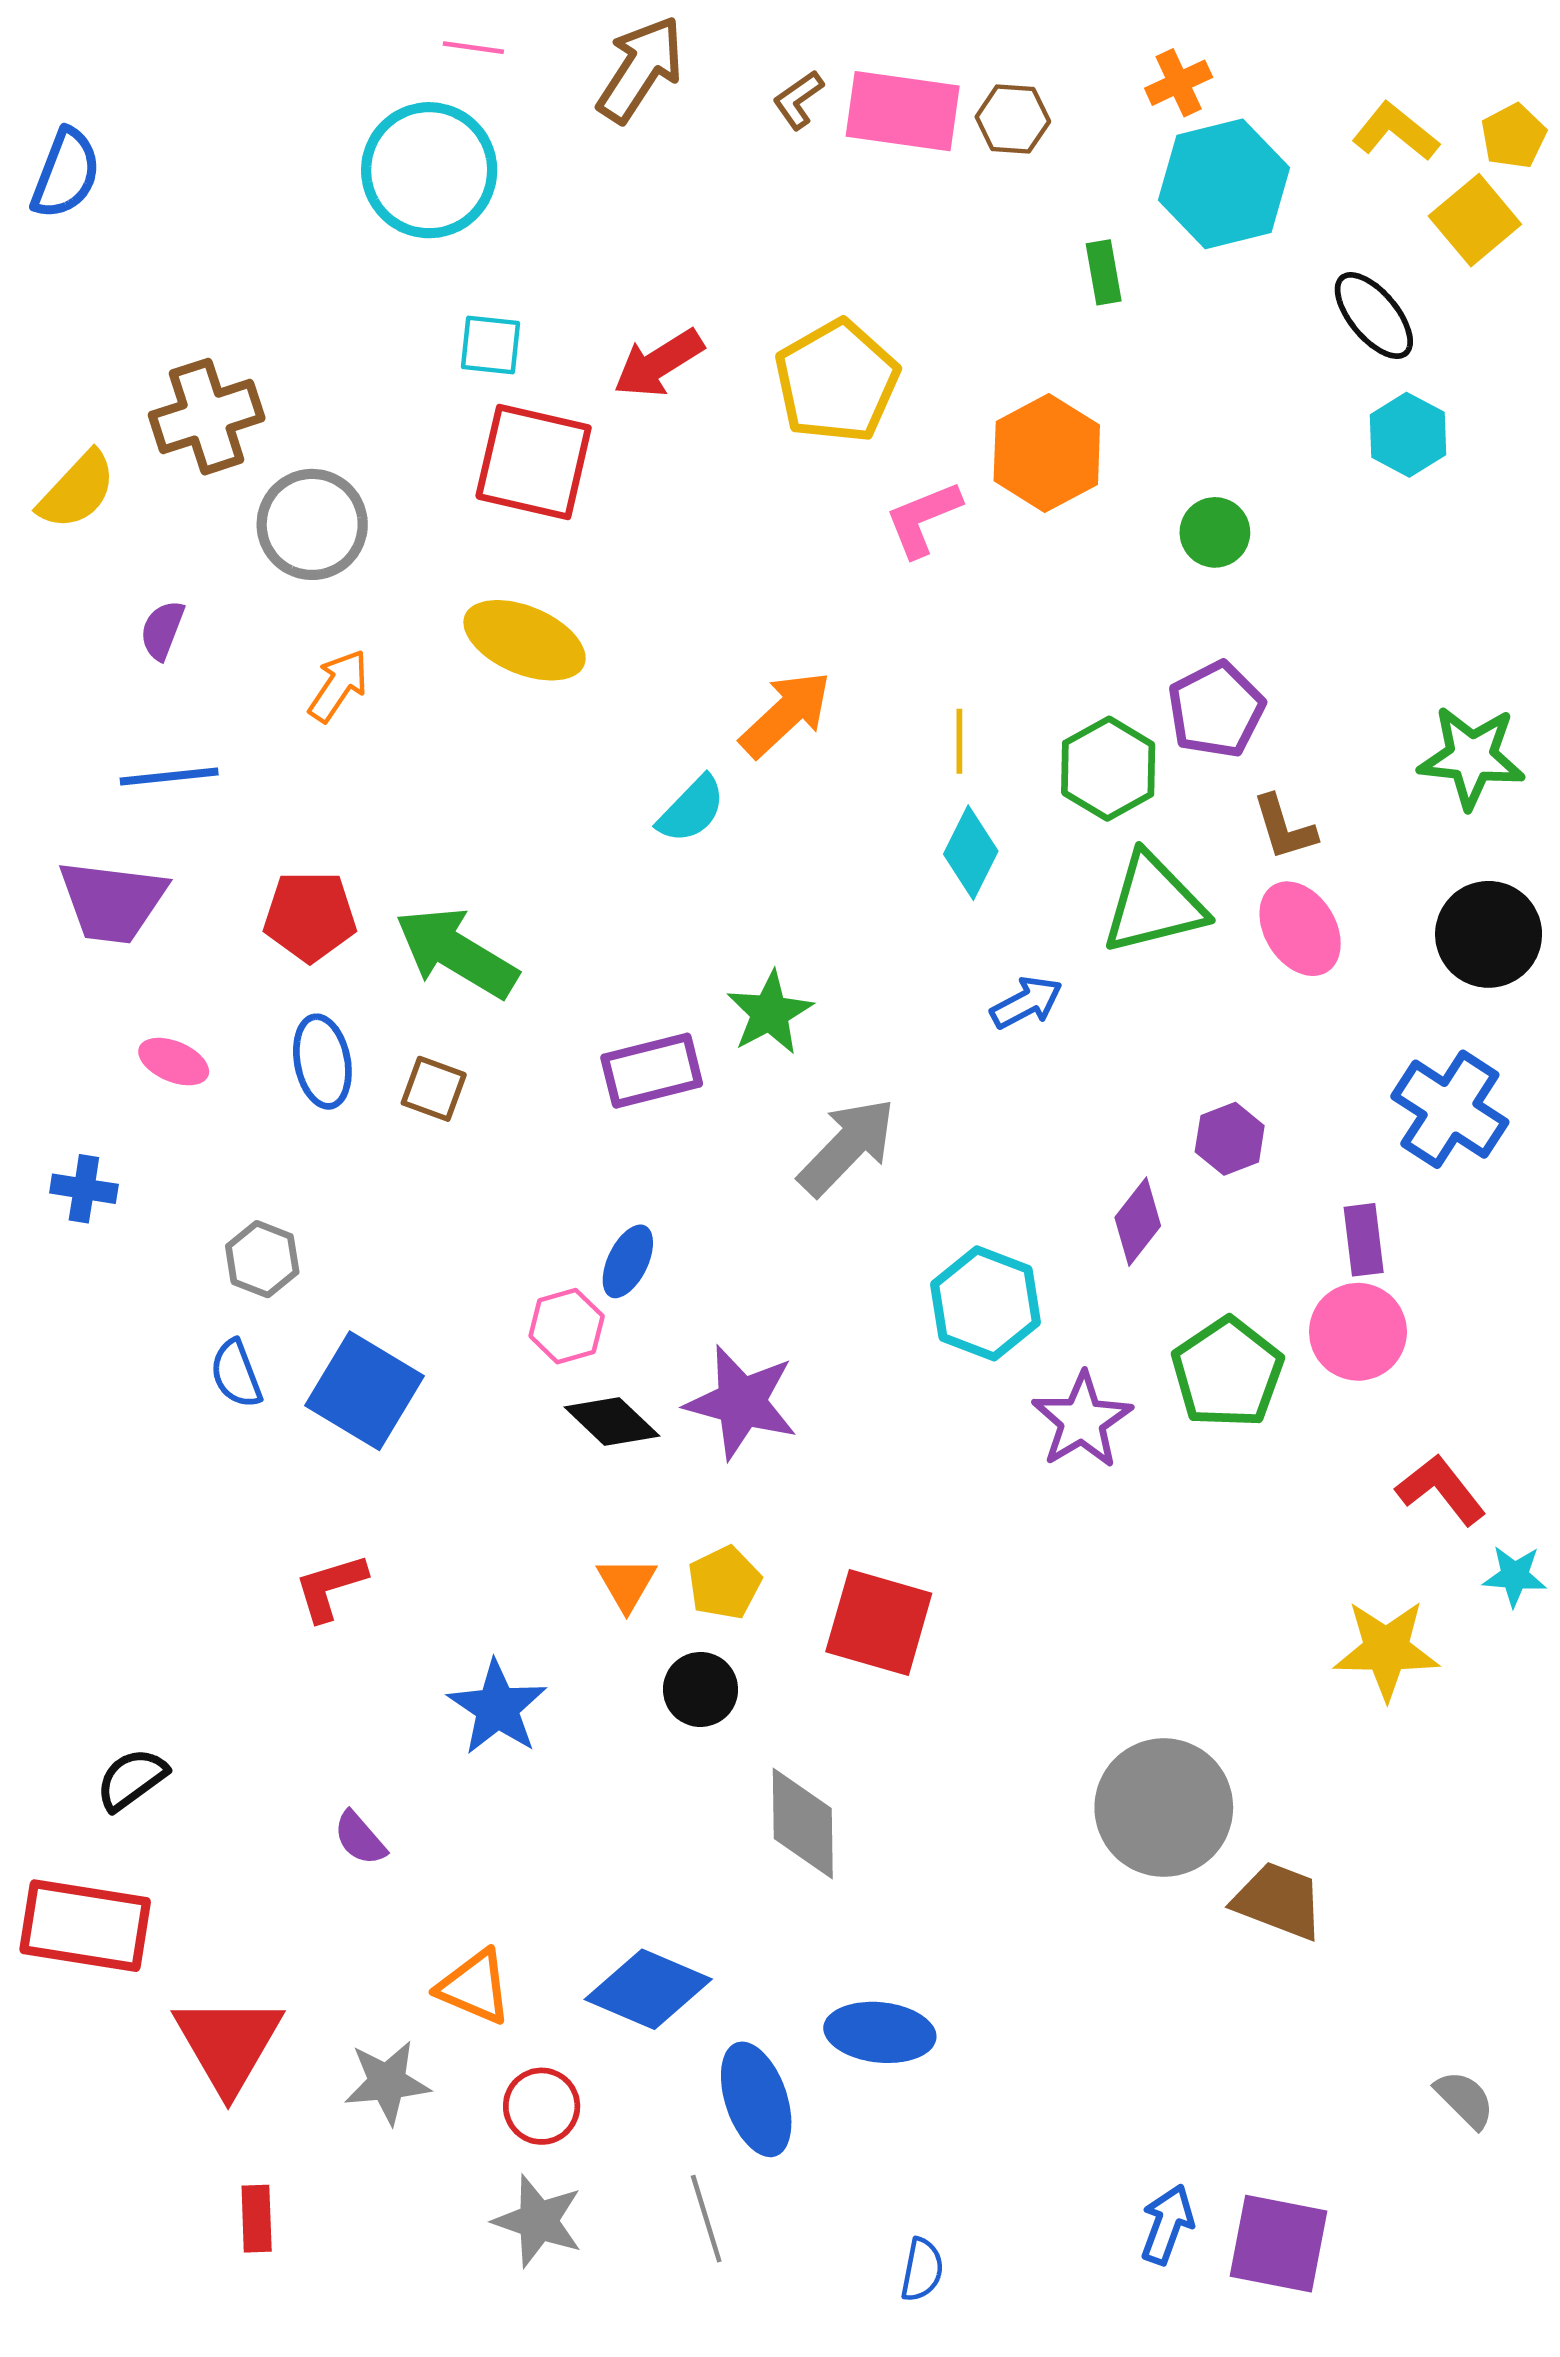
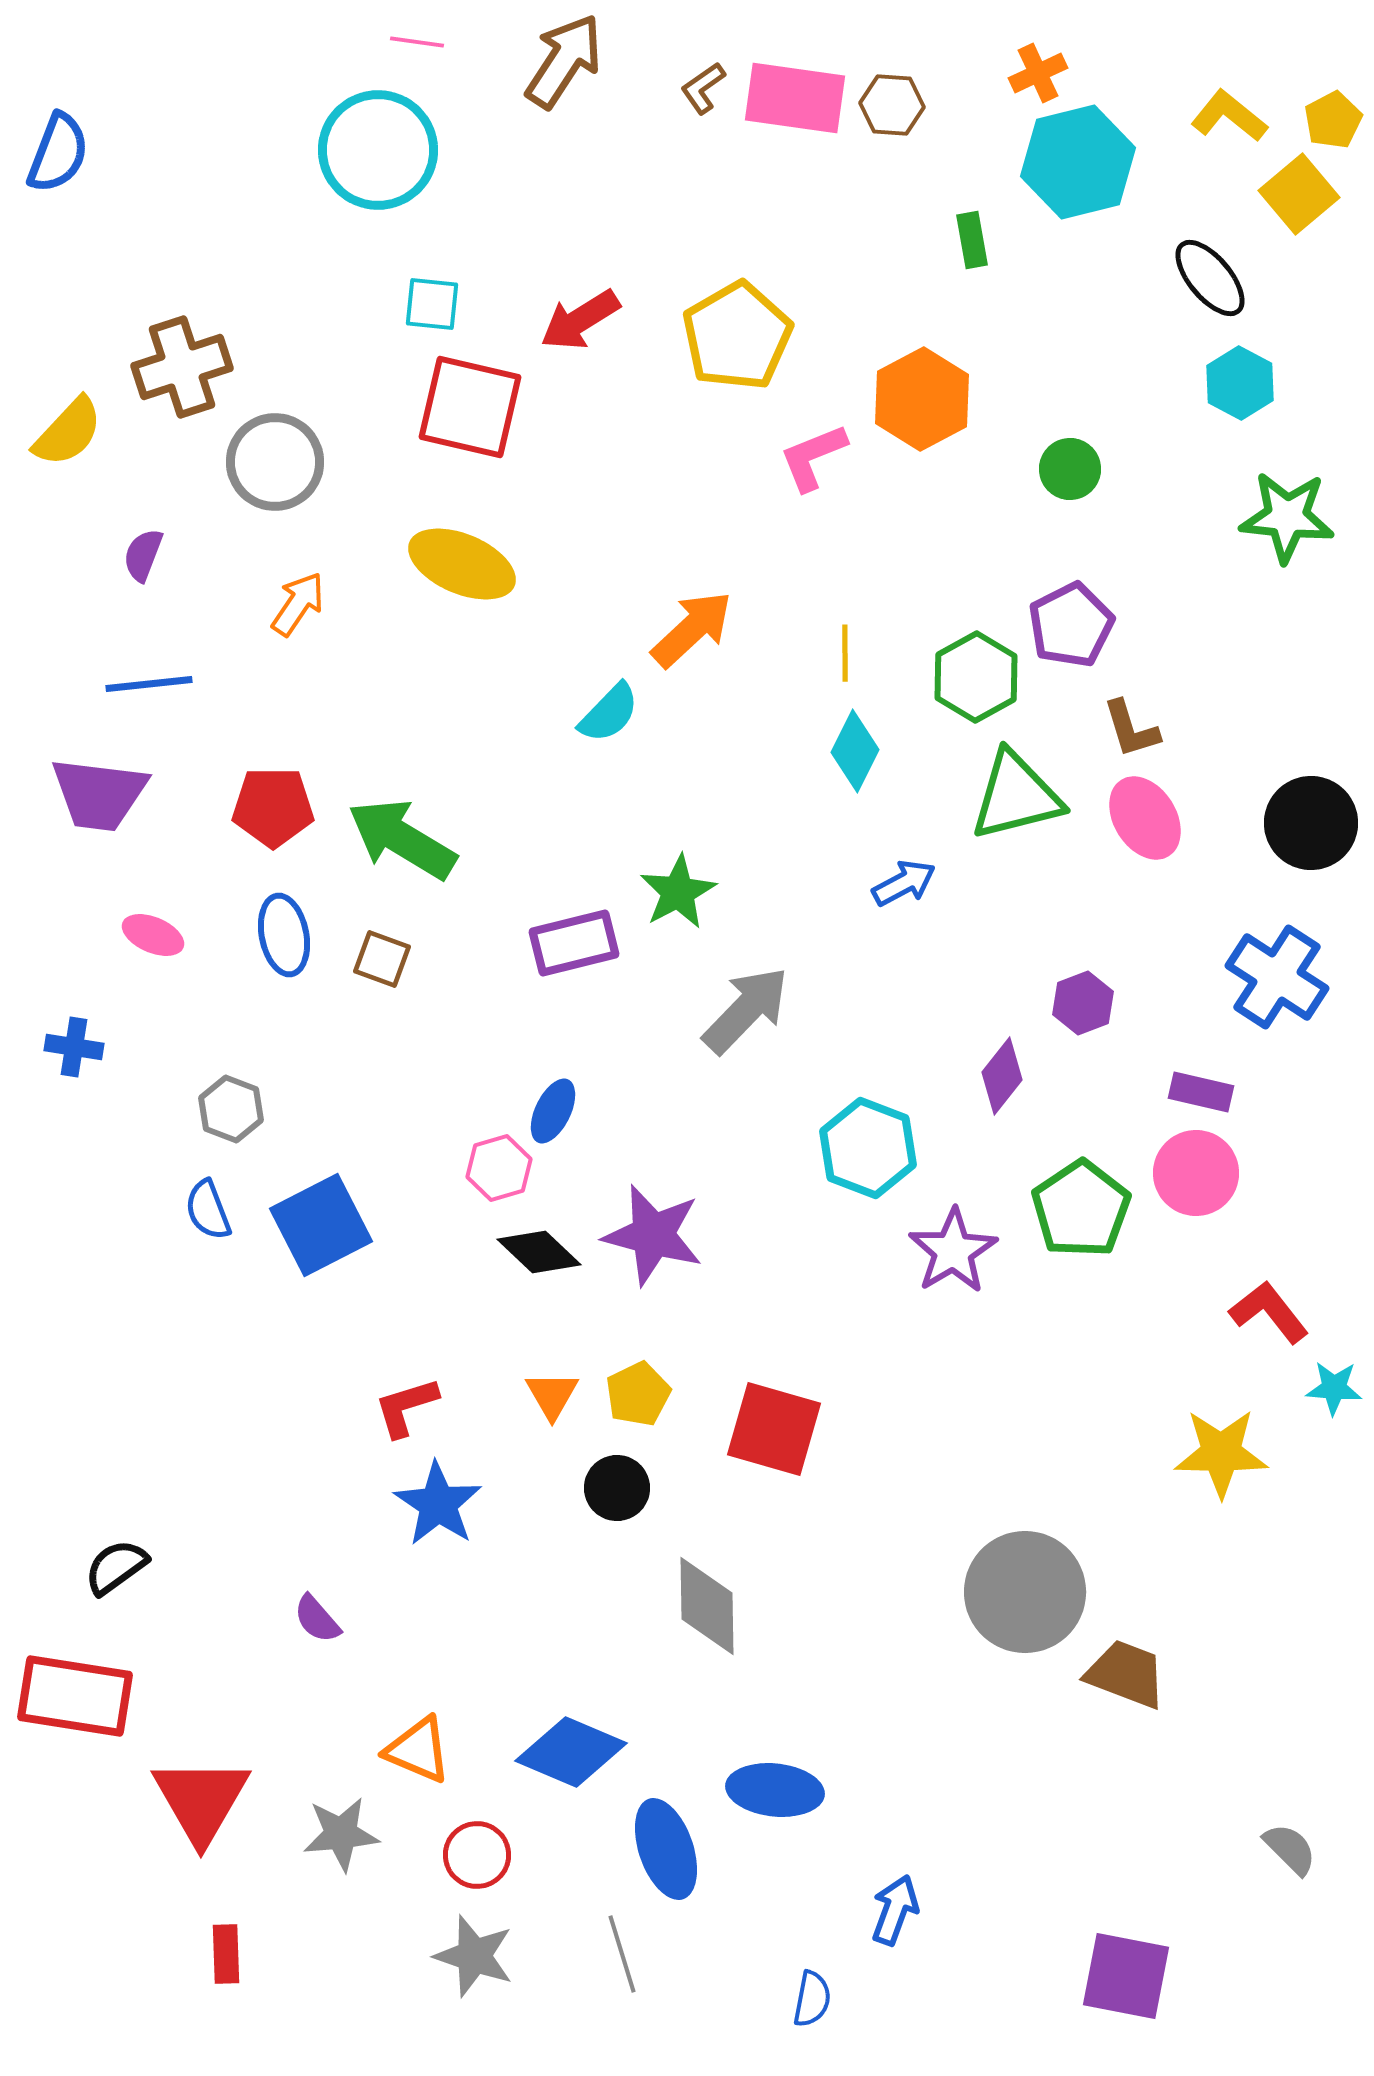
green star: (1472, 757) -> (1287, 517), moved
purple rectangle: (1364, 1240) -> (1201, 1092), turned -70
blue square: (364, 1391) -> (321, 1225), turned 32
red L-shape: (330, 1587) -> (406, 1407), moved
blue arrow: (1167, 2224) -> (895, 1910), moved

